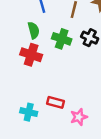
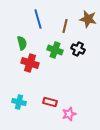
green semicircle: (34, 30) -> (22, 43), moved
cyan cross: (29, 112) -> (19, 102), moved

